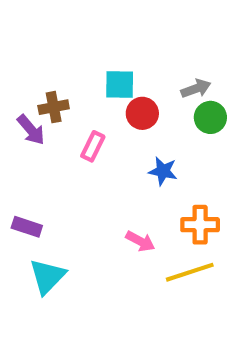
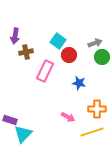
cyan square: (120, 84) -> (58, 41), turned 35
purple arrow: (31, 130) -> (15, 36), moved, turned 49
pink rectangle: (93, 146) -> (45, 71), size x1.5
purple rectangle: (27, 227) -> (10, 120), moved

